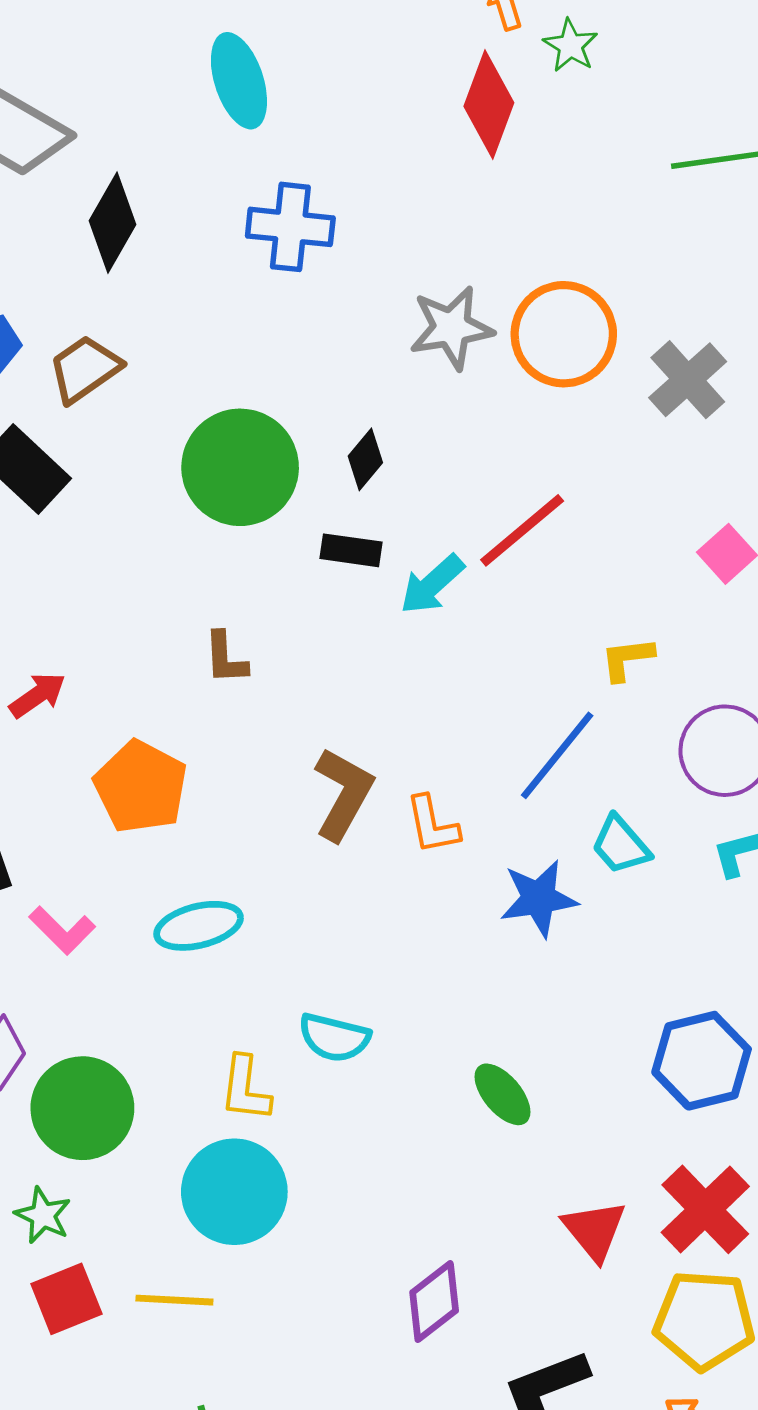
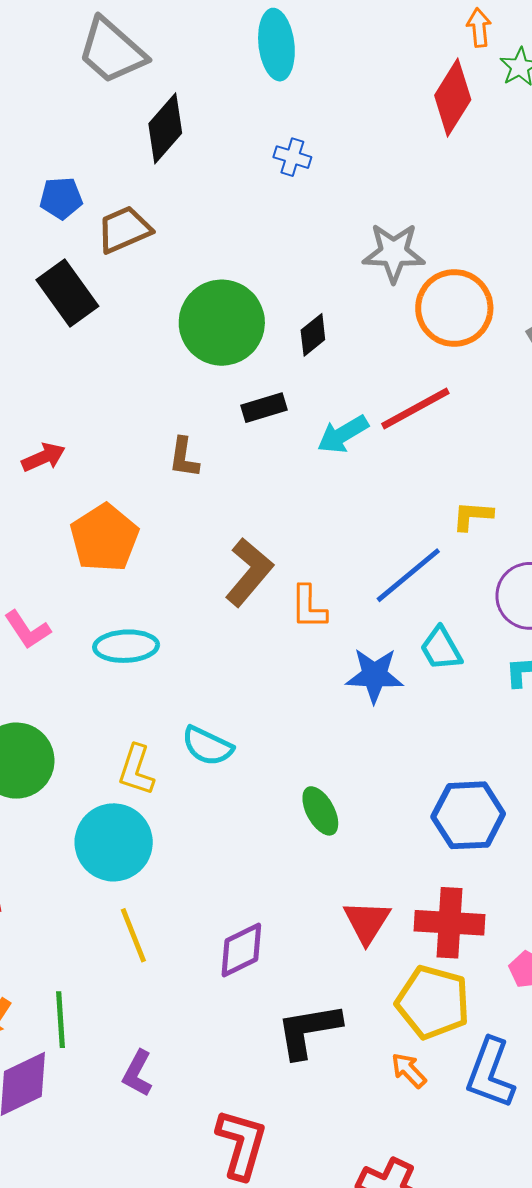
blue cross: (290, 227) -> (292, 157), size x0.6
orange circle: (564, 334) -> (454, 308), moved
black rectangle: (351, 550) -> (264, 408), moved, turned -36
red cross: (705, 1209) -> (450, 923), turned 36
yellow line: (174, 1300) -> (133, 935), moved, turned 54

